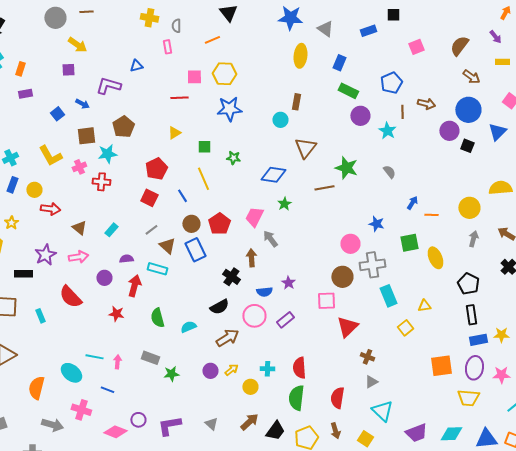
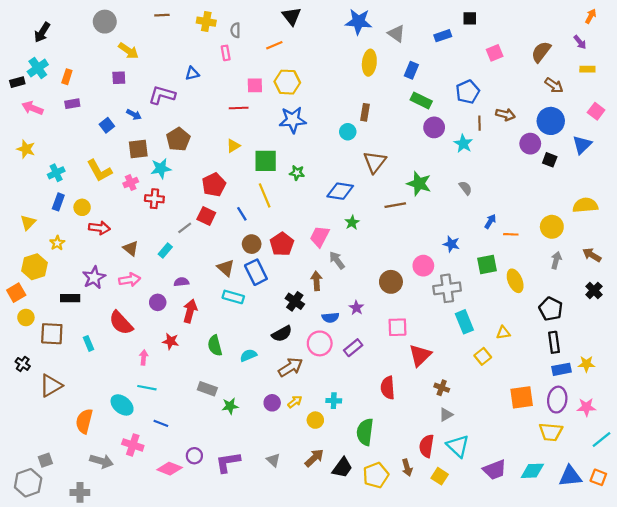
brown line: (86, 12) -> (162, 15), moved
green square: (204, 147) -> (266, 161), size x1.6
gray line: (151, 230) -> (185, 228), moved
cyan rectangle: (157, 269) -> (233, 297), moved
brown circle: (342, 277) -> (391, 282), moved
pink arrow: (117, 362) -> (144, 357), moved
red semicircle: (299, 368) -> (388, 388), moved
red semicircle: (337, 398) -> (427, 446), moved

